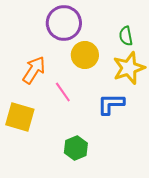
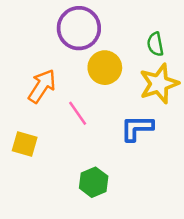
yellow square: (20, 117) -> (25, 144), size x0.7

